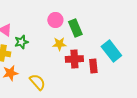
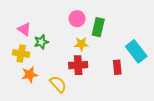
green rectangle: (75, 28) -> (98, 27), turned 36
red cross: (74, 59) -> (78, 65), moved

